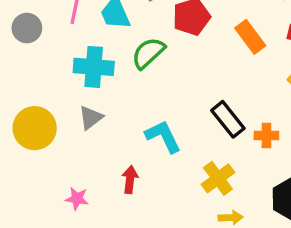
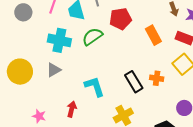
orange cross: (266, 135) -> (157, 78), moved

